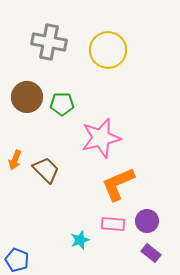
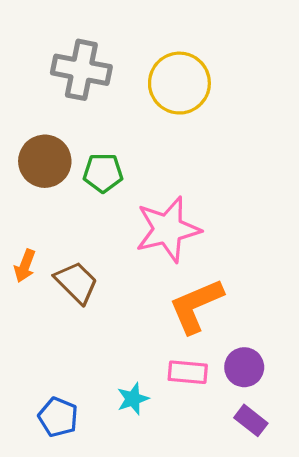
blue pentagon: (17, 260) -> (58, 417), moved

